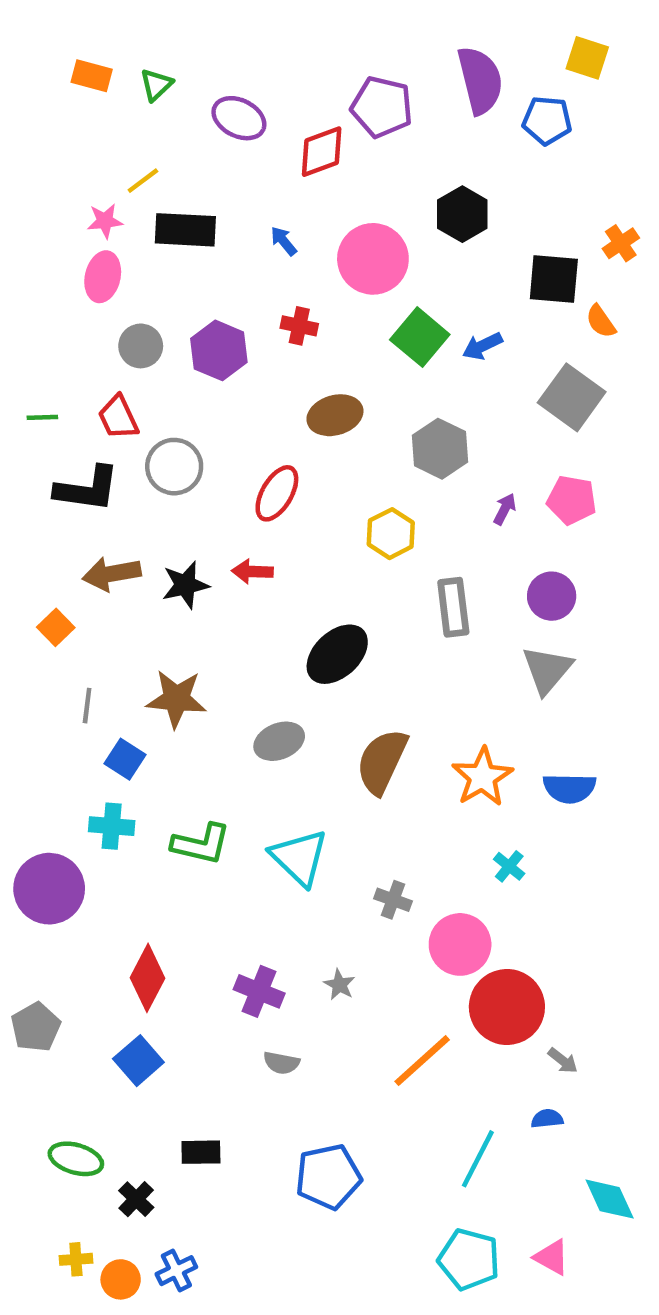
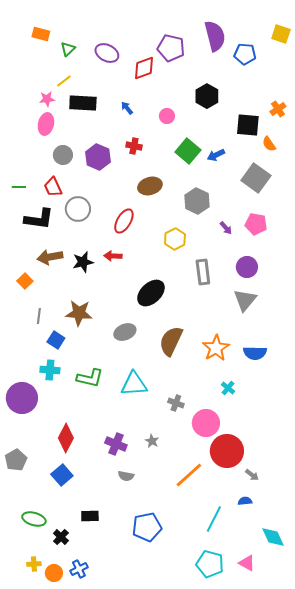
yellow square: (587, 58) -> (281, 34), moved
green triangle: (156, 85) -> (68, 49), moved
pink circle: (373, 259) -> (167, 116), size x0.5
purple arrow: (505, 509) -> (226, 228), turned 112
cyan triangle: (299, 857) -> (134, 384), turned -48

